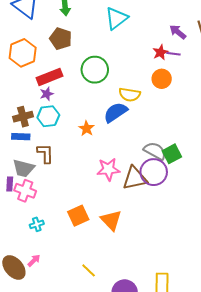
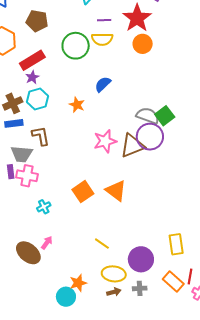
red star: (160, 52) -> (137, 18), size x1.8
purple line: (173, 54) -> (104, 20), moved
yellow semicircle: (130, 95) -> (102, 39), moved
blue semicircle: (116, 112) -> (103, 84), size x0.7

